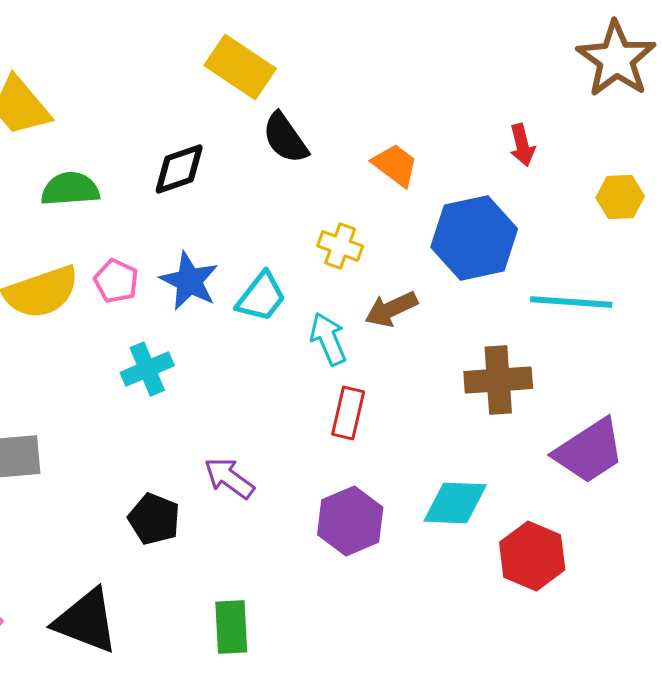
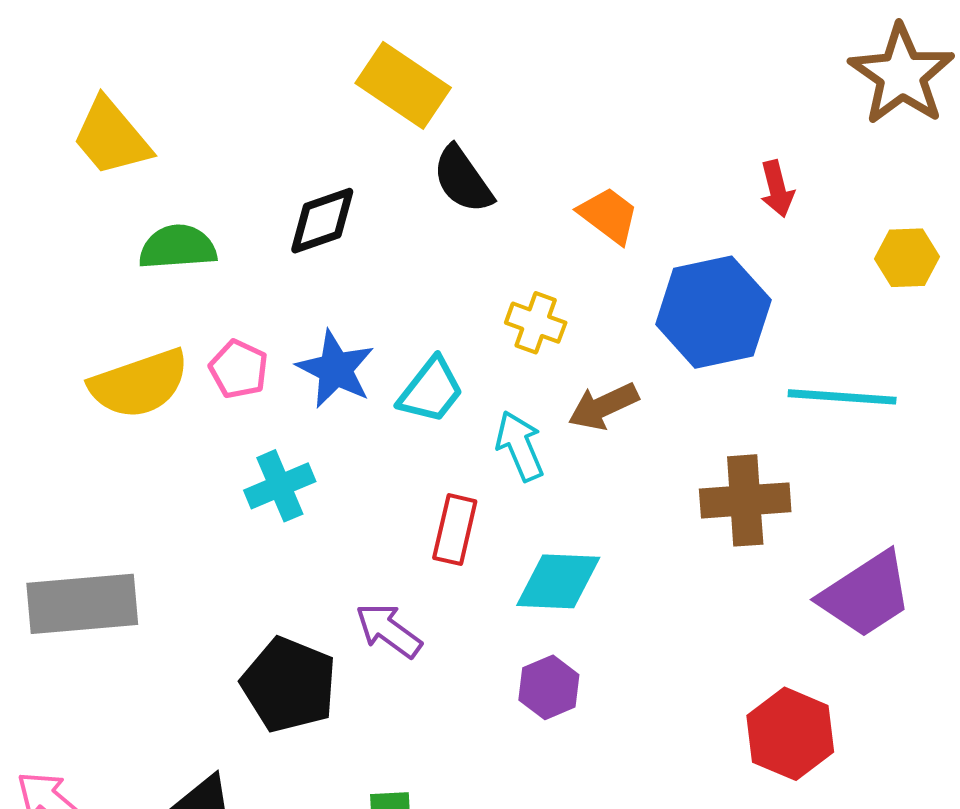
red rectangle: (348, 413) -> (455, 530), moved
cyan diamond: (455, 503) -> (558, 581), moved
black pentagon: (154, 519) -> (289, 685), size x1.4
purple hexagon: (350, 521) -> (549, 687), size x0.7

